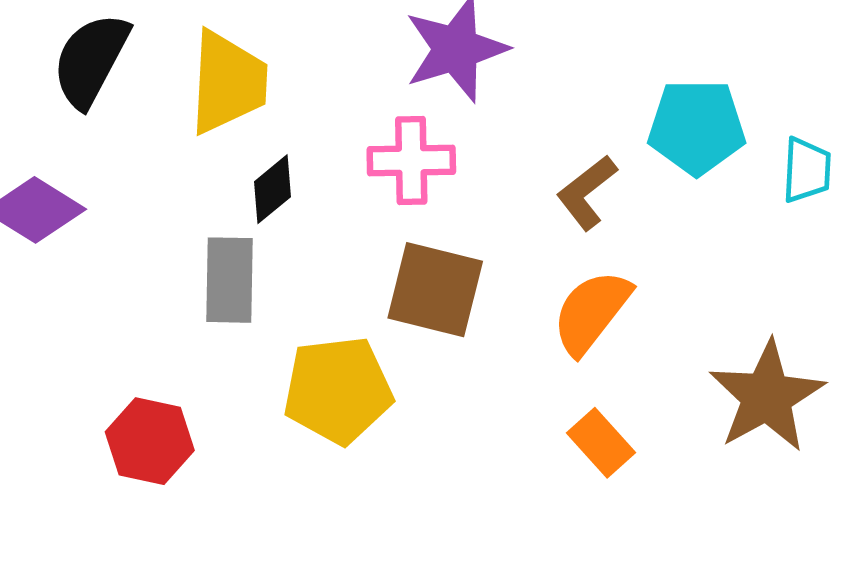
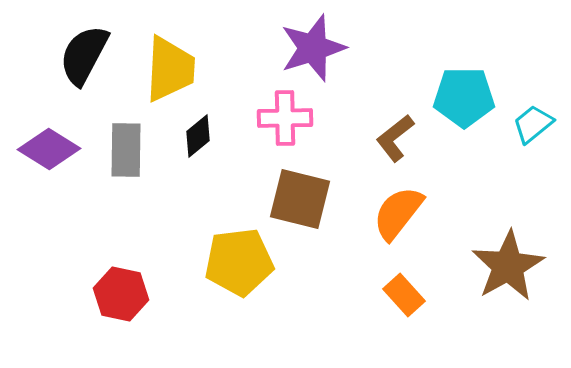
cyan trapezoid: (807, 170) -> (533, 124), turned -132
gray rectangle: (229, 280) -> (126, 150), moved

